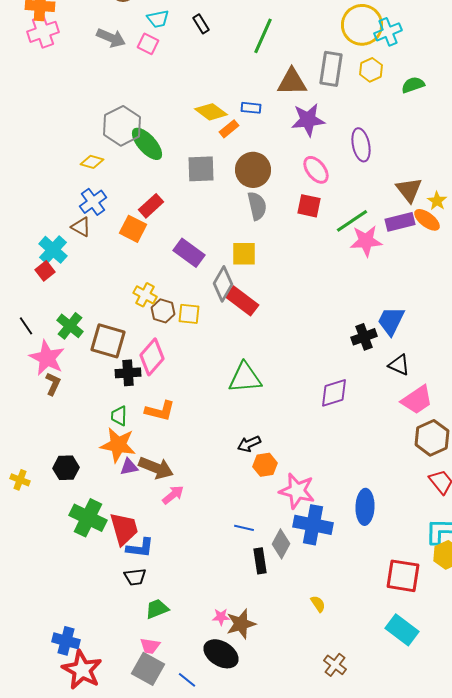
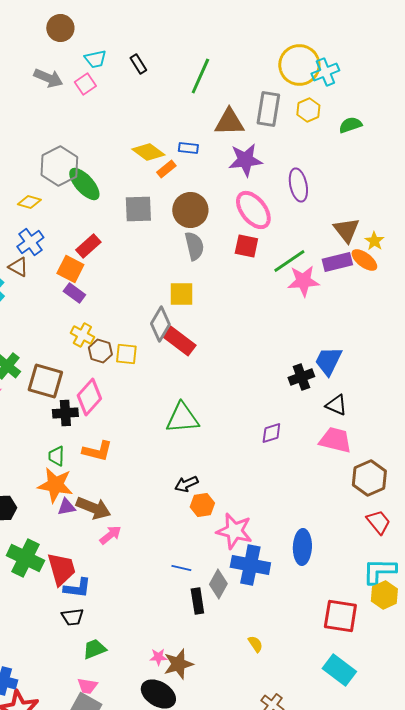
pink square: (148, 44) -> (85, 84), turned 30
pink ellipse: (316, 170) -> (253, 210), size x1.4
purple rectangle: (189, 253) -> (74, 293), moved, size x0.7
purple diamond: (334, 393) -> (271, 433), size x0.7
pink trapezoid: (417, 400) -> (335, 440), moved, turned -132

